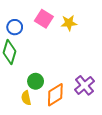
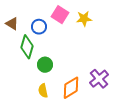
blue circle: (15, 27) -> (39, 27), moved
green circle: (36, 81) -> (45, 65), moved

